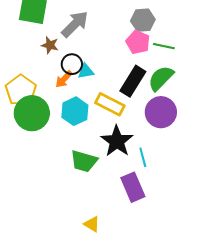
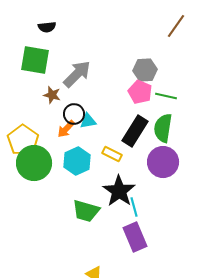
green semicircle: (161, 78) -> (163, 128), turned -36
yellow rectangle: (110, 104) -> (112, 154), size x0.7
cyan line: (143, 157) -> (134, 207), moved

